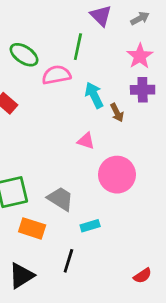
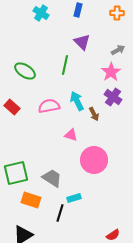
gray arrow: (140, 18) -> (118, 50), moved
pink semicircle: (56, 75) -> (49, 106), moved
purple cross: (143, 90) -> (113, 97), turned 36
black line: (68, 261) -> (60, 213), moved

